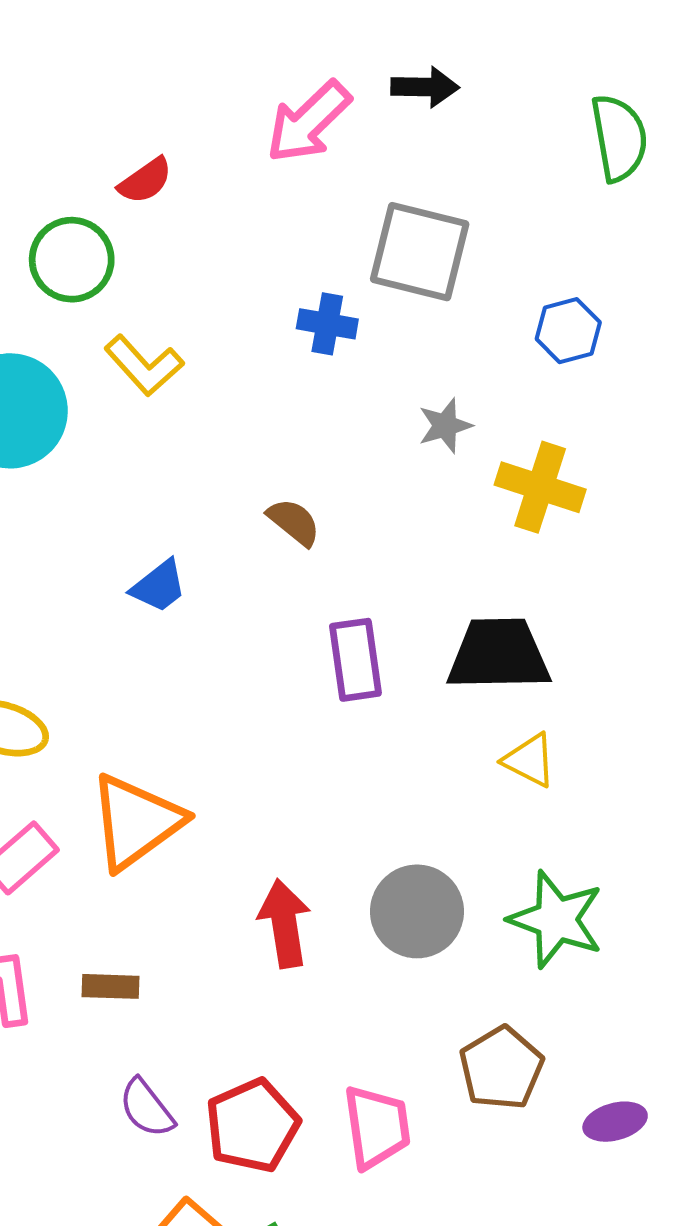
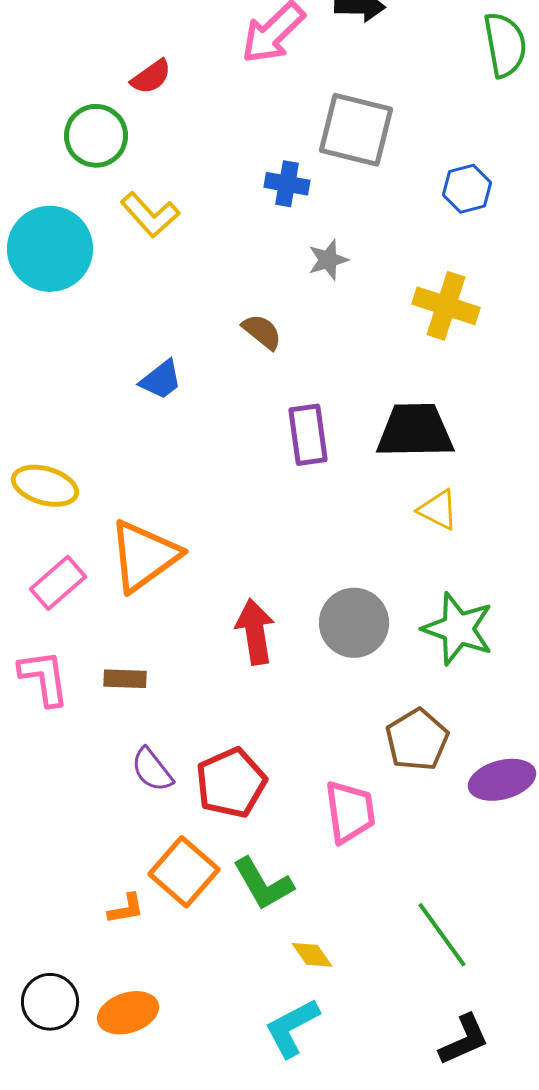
gray star: (445, 426) -> (328, 260), moved
purple ellipse: (615, 1122) -> (502, 780), size x1.4
pink trapezoid: (377, 1127) -> (350, 812), moved

